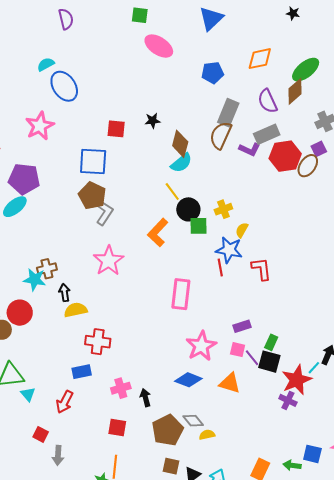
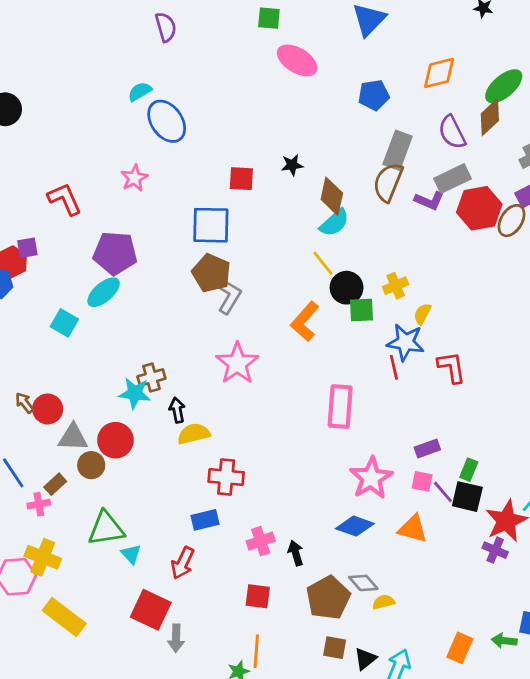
pink star: (40, 126) -> (134, 178), size x0.7
red square: (41, 434) -> (151, 610), size x1.8

